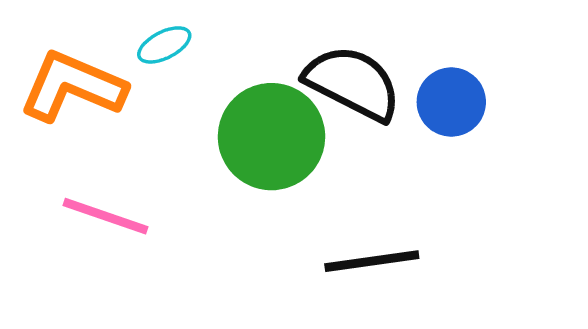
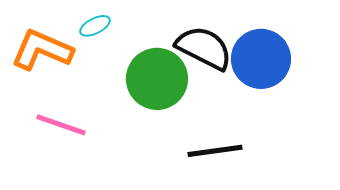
blue circle: (451, 102) -> (261, 59), size x1.5

